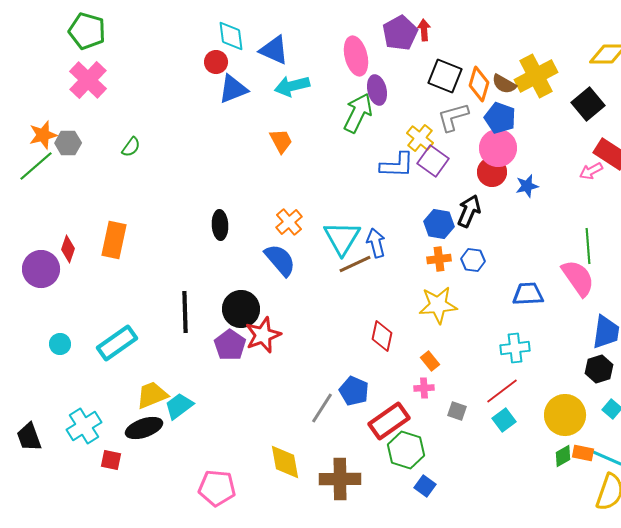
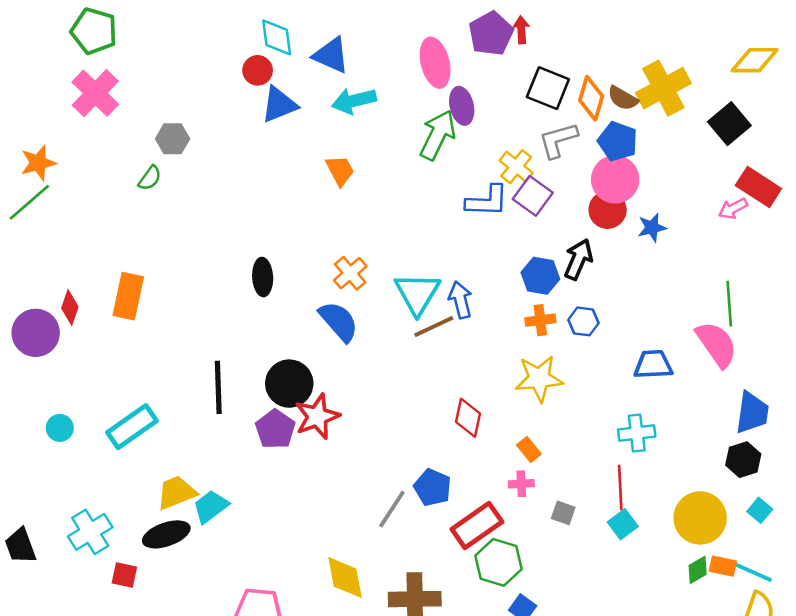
gray hexagon: (68, 143) -> (173, 139), moved
red line: (502, 391) -> (620, 488), turned -56

